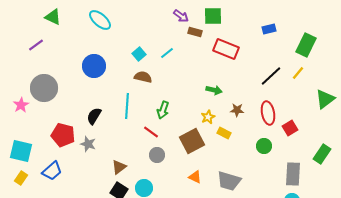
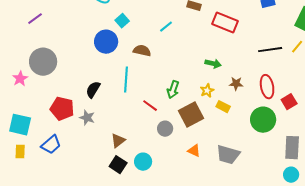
cyan square: (139, 54) -> (122, 21), moved
blue circle: (94, 66) -> (106, 42), moved
black line: (271, 76) -> (270, 50), turned 35
green arrow: (163, 110) -> (173, 90), moved
green circle: (264, 146) -> (263, 120), size x1.6
gray circle: (157, 155) -> (165, 129), moved
yellow rectangle: (21, 178) -> (20, 152), turned -32

